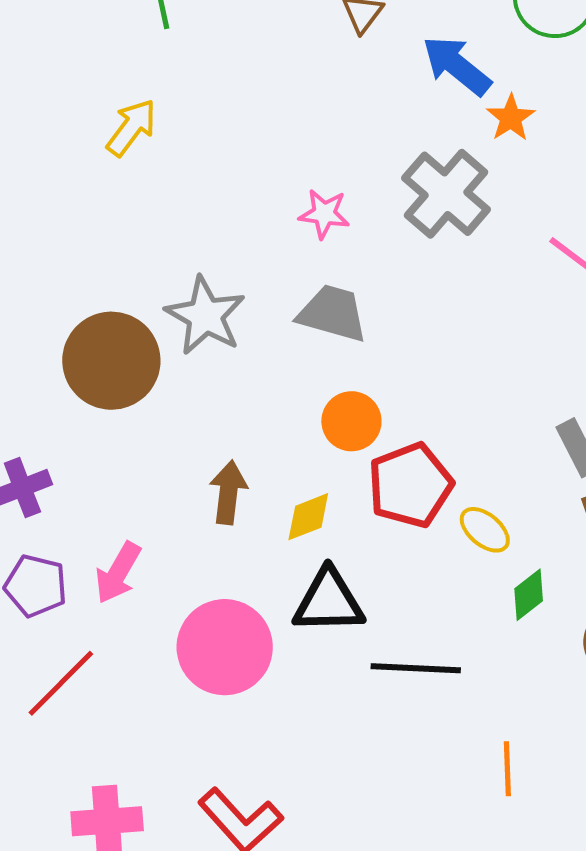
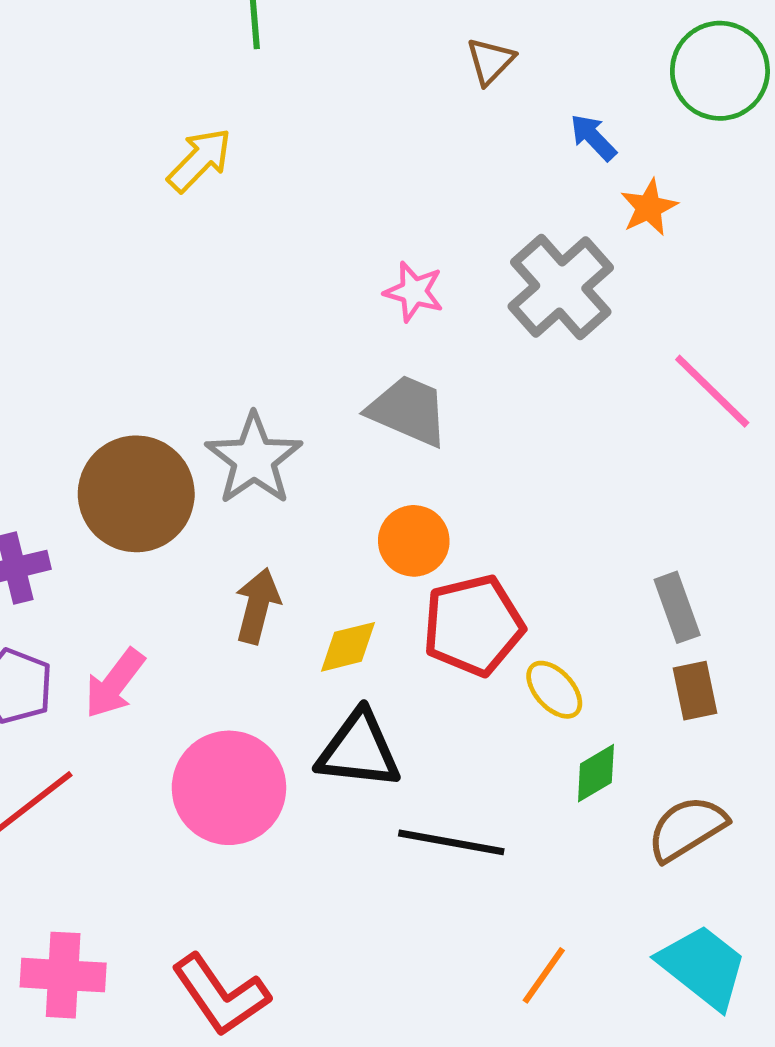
blue arrow: (457, 66) -> (593, 137), size x0.6
gray star: (205, 316) -> (254, 459), moved
brown circle: (111, 361) -> (136, 494), moved
orange line: (507, 769) -> (544, 975), turned 30

